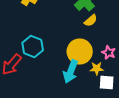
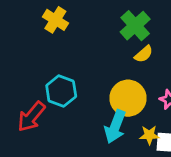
yellow star: (97, 68) -> (149, 135), moved

